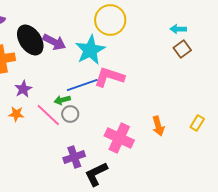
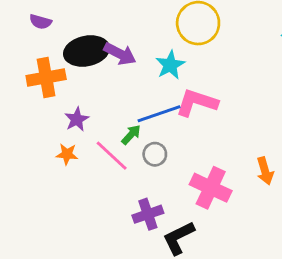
black ellipse: (30, 40) -> (86, 51), turned -68
cyan star: (90, 50) -> (170, 65), size x0.7
green arrow: (62, 100) -> (131, 135), turned 147
gray circle: (70, 114) -> (155, 154), moved

